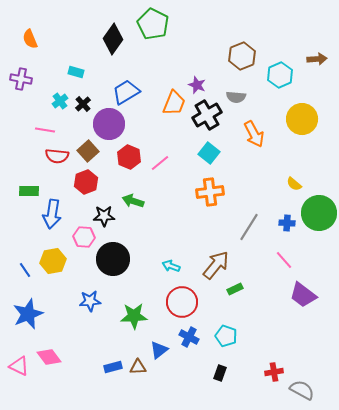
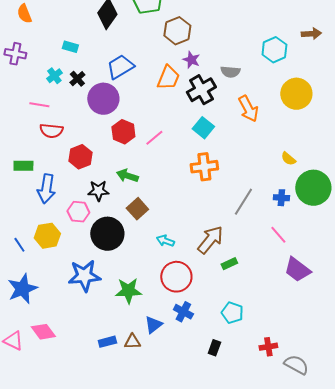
brown hexagon: (242, 56) -> (177, 31), moved
brown square: (88, 151) -> (137, 209), moved
blue star: (90, 301) -> (84, 276), size x1.5
cyan pentagon: (226, 336) -> (232, 313), moved

